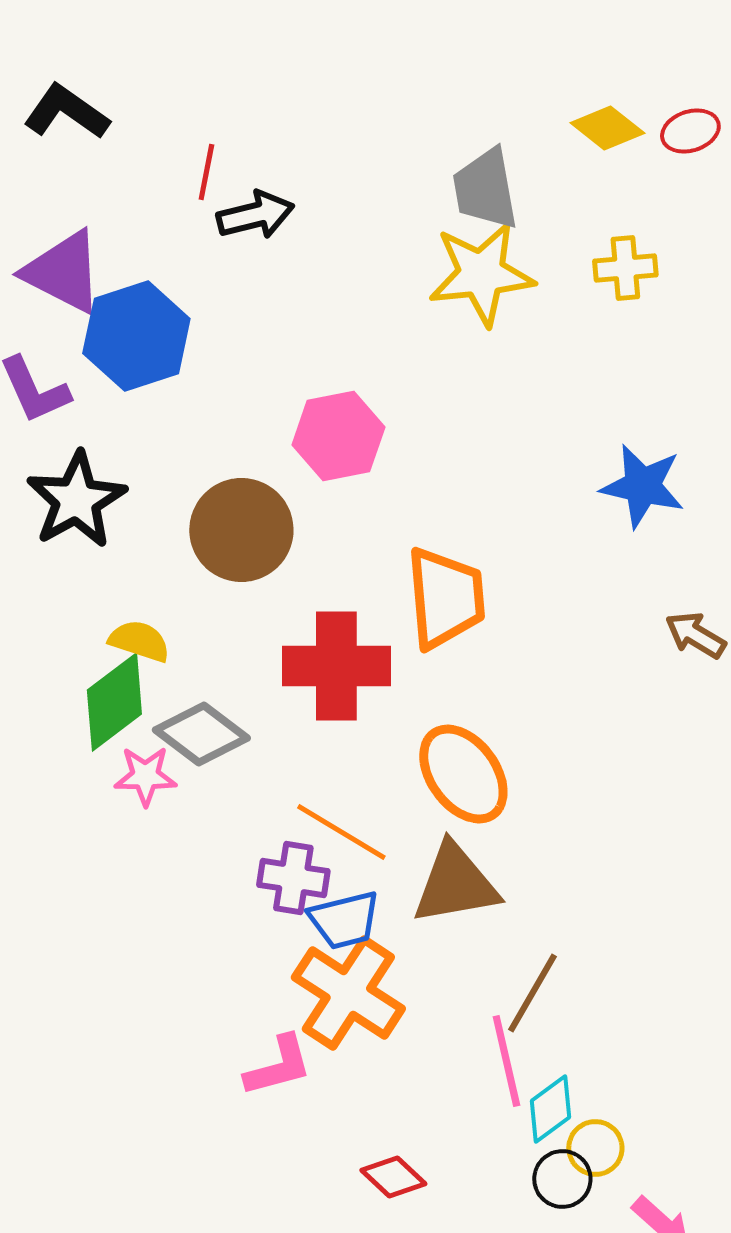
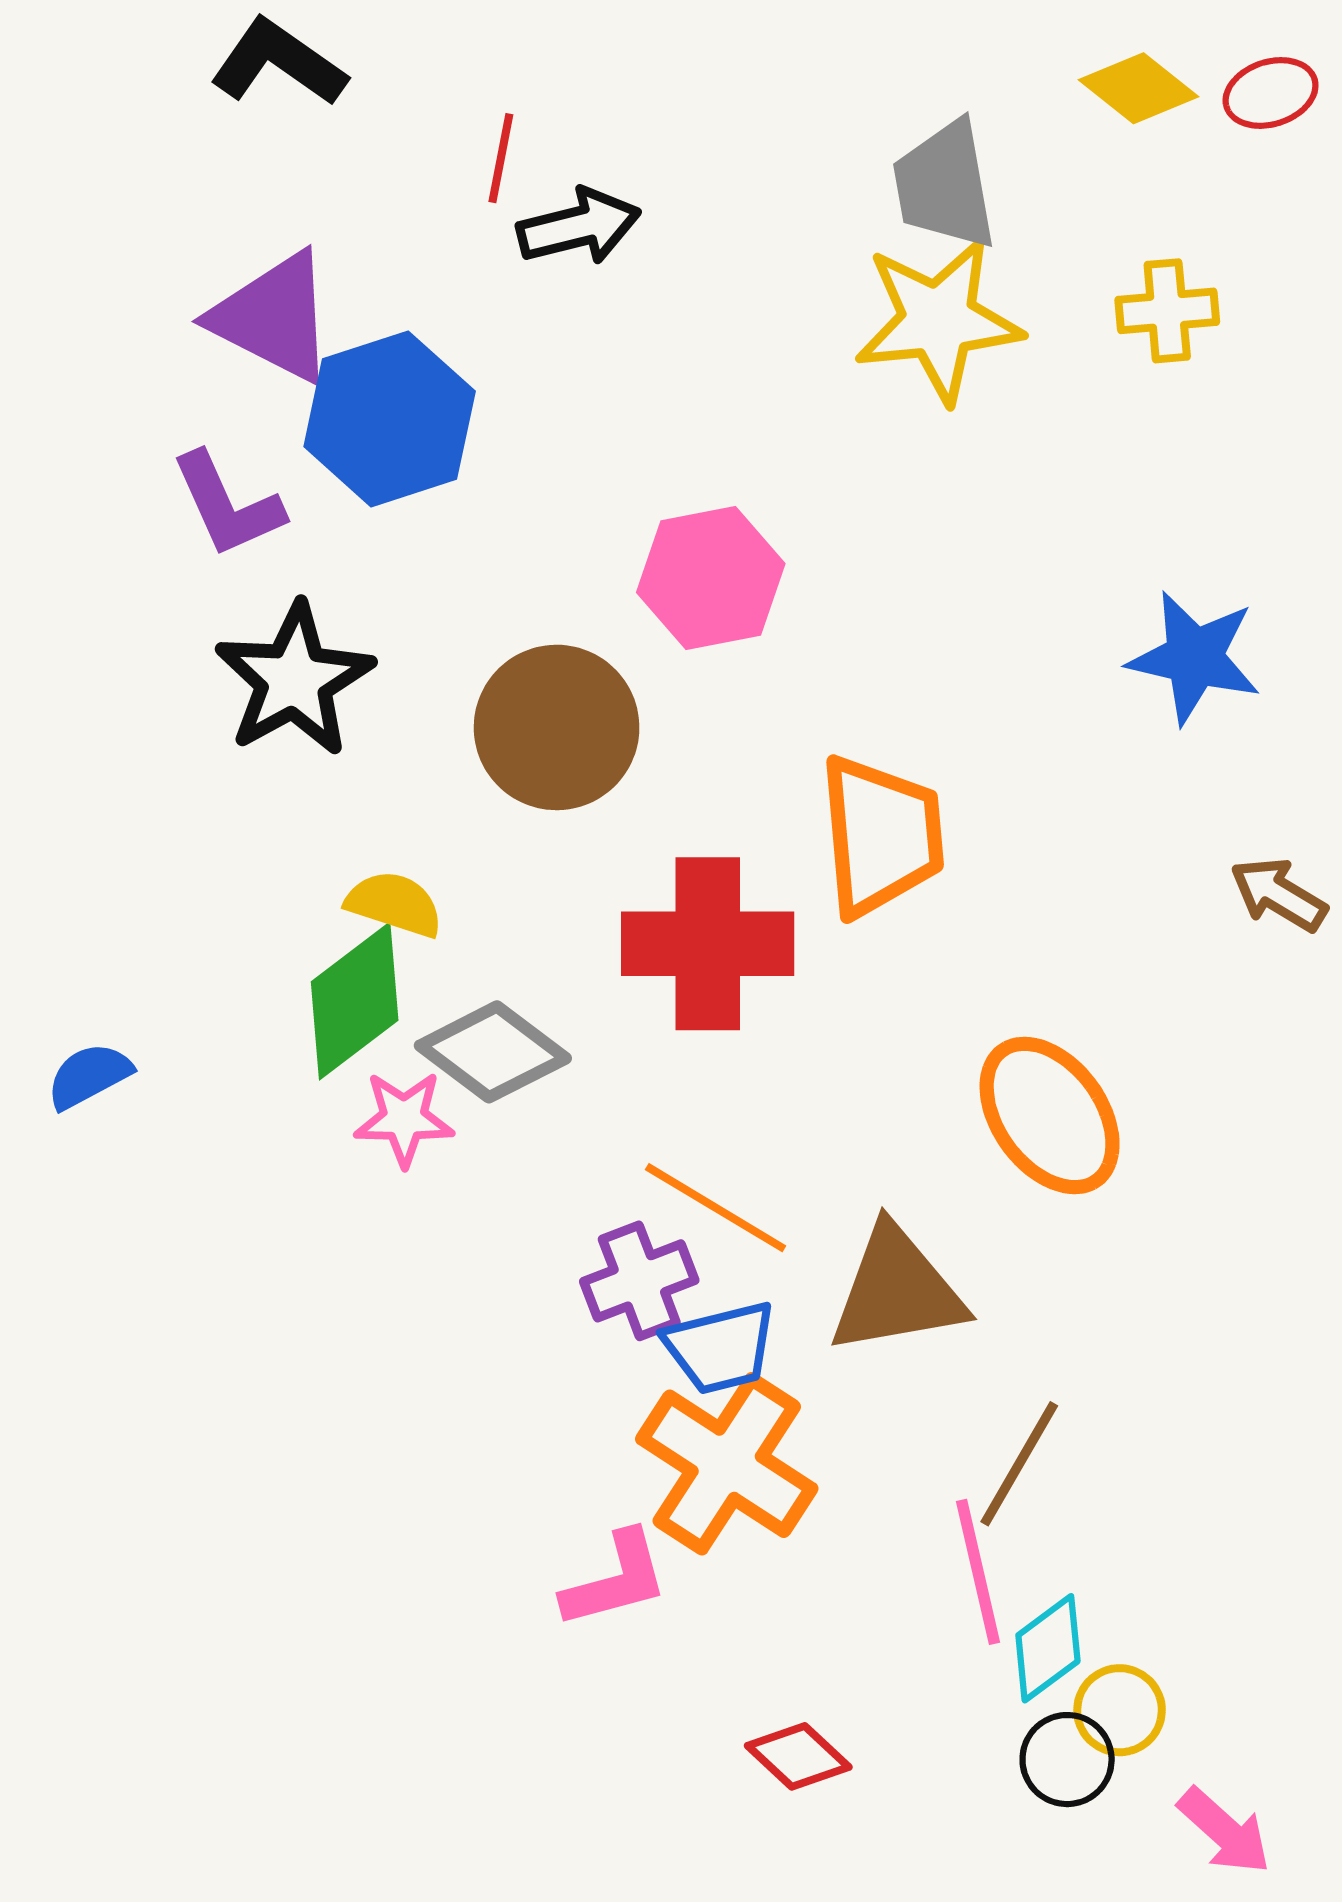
orange ellipse: (463, 774) -> (1050, 1115), moved
purple cross: (293, 878) -> (639, 1281), turned -30

